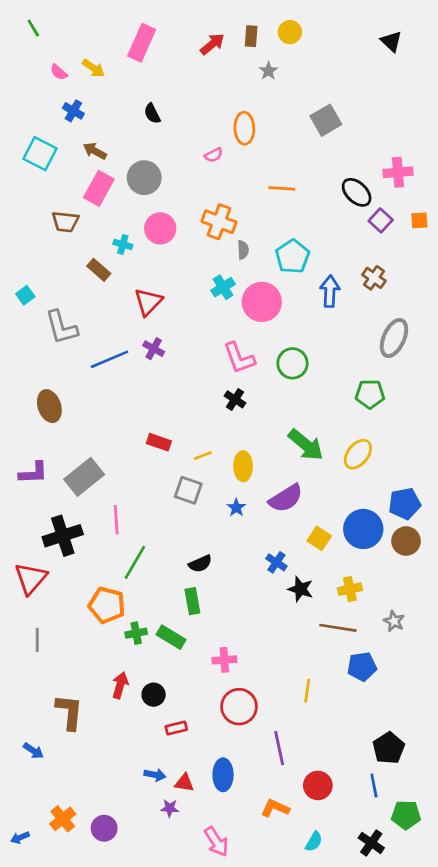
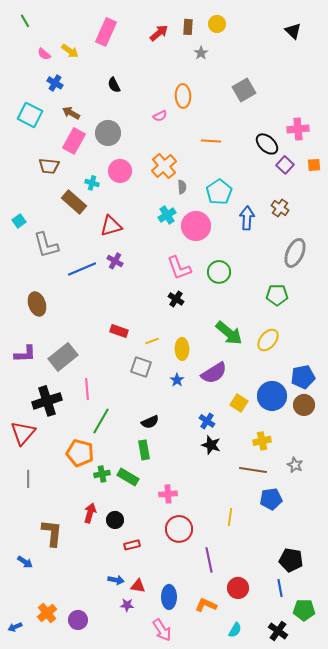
orange cross: (219, 222) -> (164, 166), turned 30
brown rectangle: (99, 270) -> (74, 202), size x1.4
red triangle: (148, 302) -> (111, 226), turned 30
black star: (300, 589) -> (211, 445), moved
black pentagon: (389, 748) -> (291, 560), turned -30
blue ellipse: (223, 775) -> (169, 597), moved

